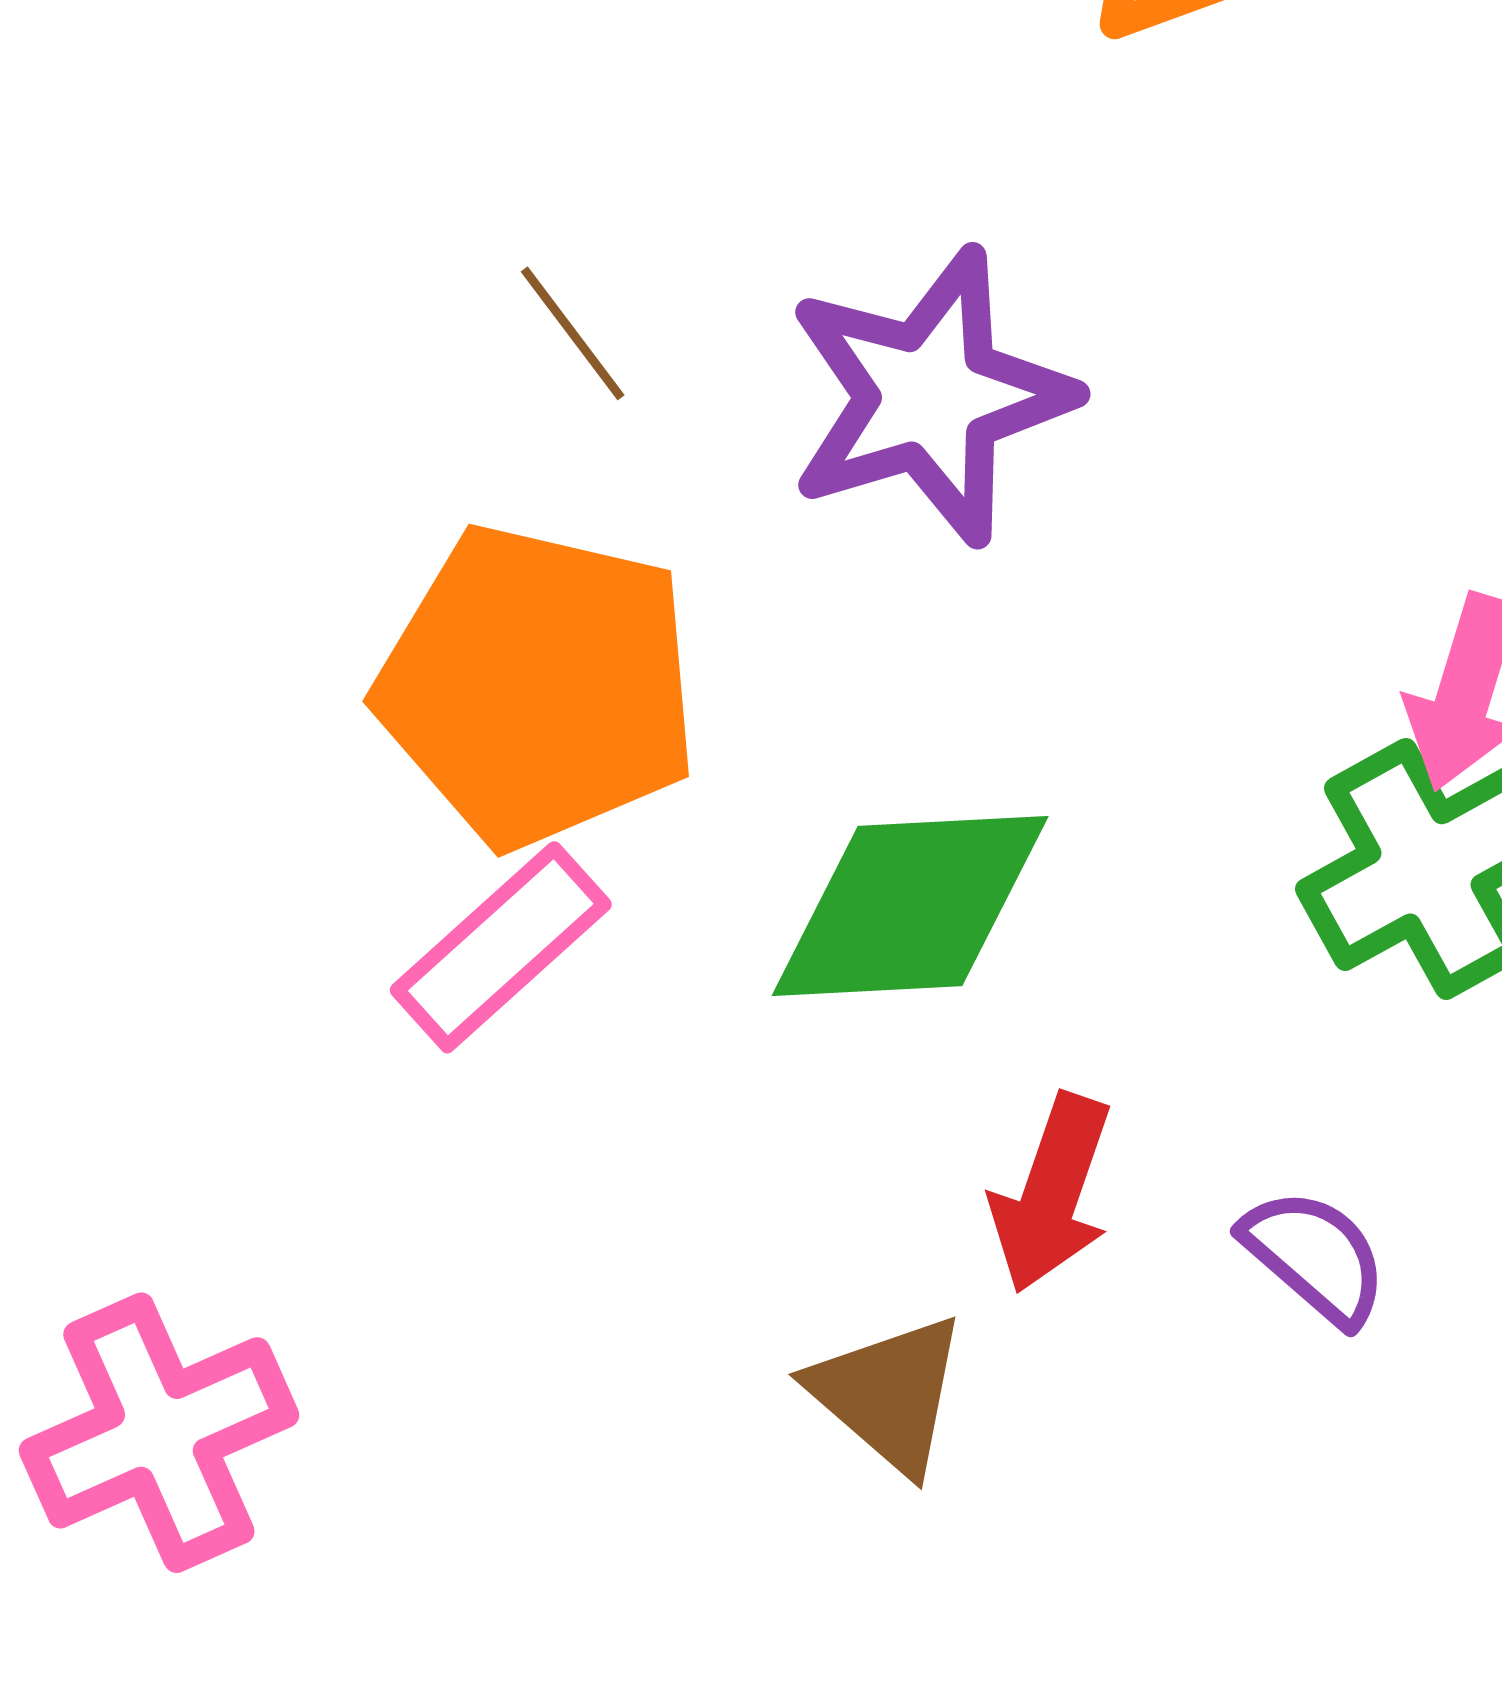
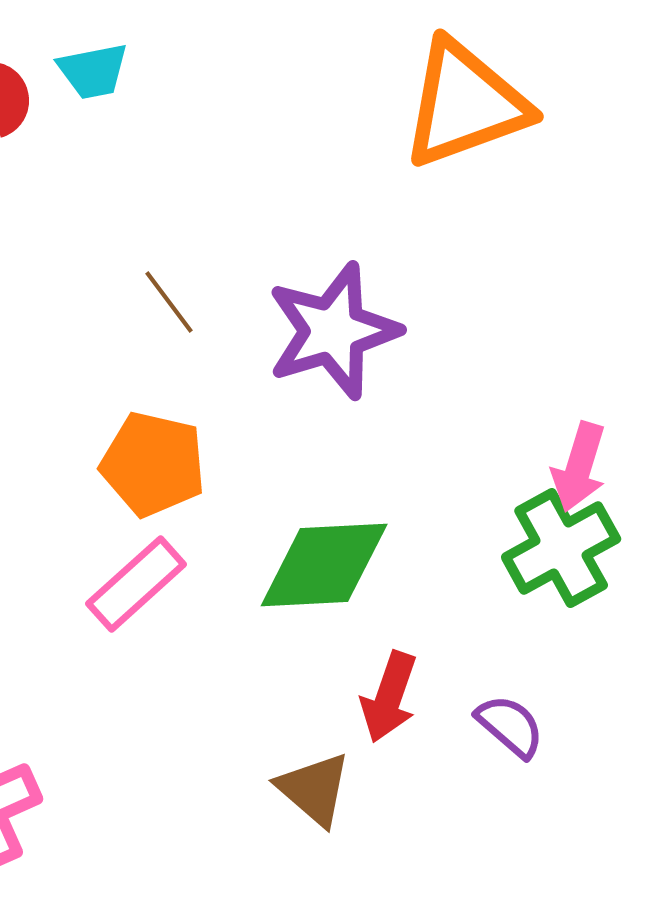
orange pentagon: (538, 686) -> (153, 464), size x0.7

